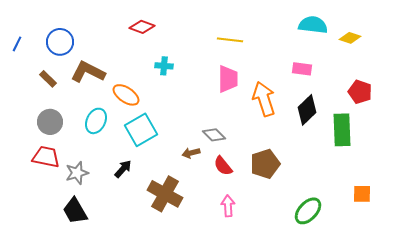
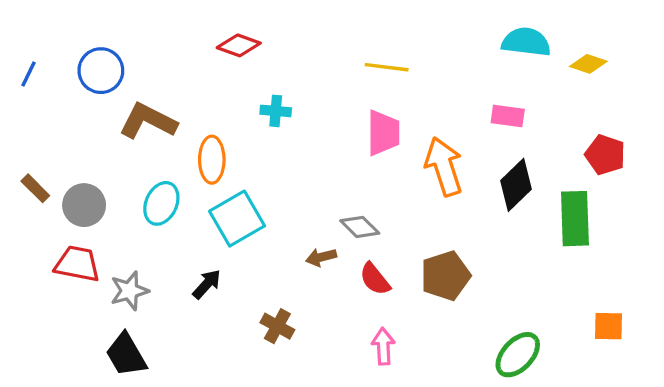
brown rectangle: (48, 79) -> (35, 188), moved
orange ellipse: (126, 95) -> (212, 160), turned 56
brown cross: (165, 194) -> (277, 326), size x0.6

